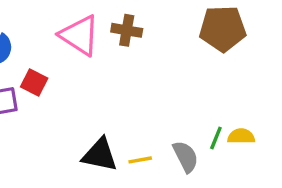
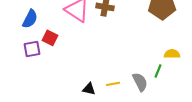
yellow semicircle: (241, 136) -> (172, 54), moved
black triangle: (100, 155) -> (89, 89), moved, size x0.6

